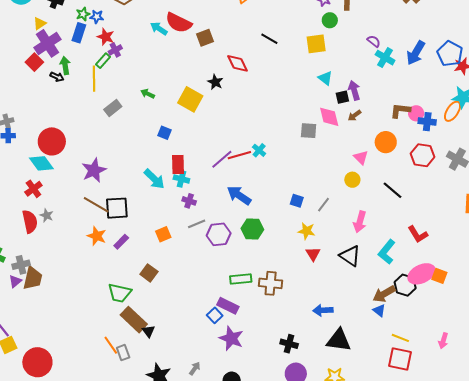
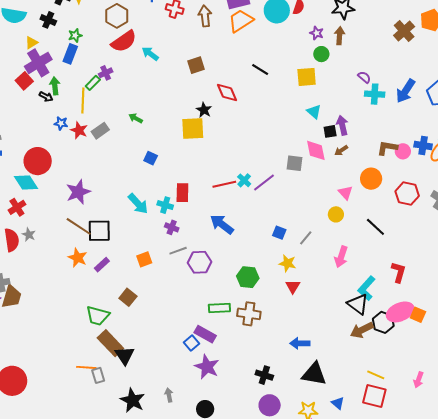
blue star: (97, 17) -> (61, 123), moved
red semicircle: (179, 23) -> (124, 41), moved, turned -64
red star: (106, 37) -> (79, 130), moved
cyan cross: (385, 58) -> (375, 94), turned -30
yellow square: (190, 99) -> (193, 128), moved, turned -35
blue cross: (427, 122) -> (423, 145), moved
purple line: (222, 159) -> (264, 183), moved
red rectangle: (178, 164) -> (182, 193), moved
green hexagon: (252, 229) -> (248, 277), moved
red L-shape: (418, 234) -> (398, 272), turned -135
black triangle: (350, 256) -> (358, 304), moved
blue triangle: (379, 310) -> (338, 403), moved
black triangle: (149, 331) -> (125, 355), size x1.5
orange line: (111, 345) -> (86, 367), turned -54
gray arrow: (195, 369) -> (169, 395), turned -48

